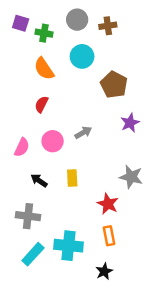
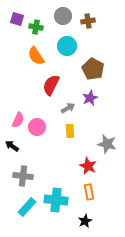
red semicircle: (41, 104) -> (51, 85), moved, size x1.5
purple star: (130, 123) -> (90, 98), moved
pink circle: (53, 141) -> (37, 127), moved
yellow rectangle: (72, 178) -> (70, 131), moved
black arrow: (39, 181) -> (12, 146), moved

